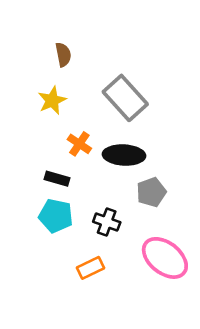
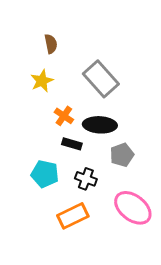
black rectangle: (57, 179) -> (72, 144), moved
orange rectangle: (91, 268) -> (73, 216), size x1.4

